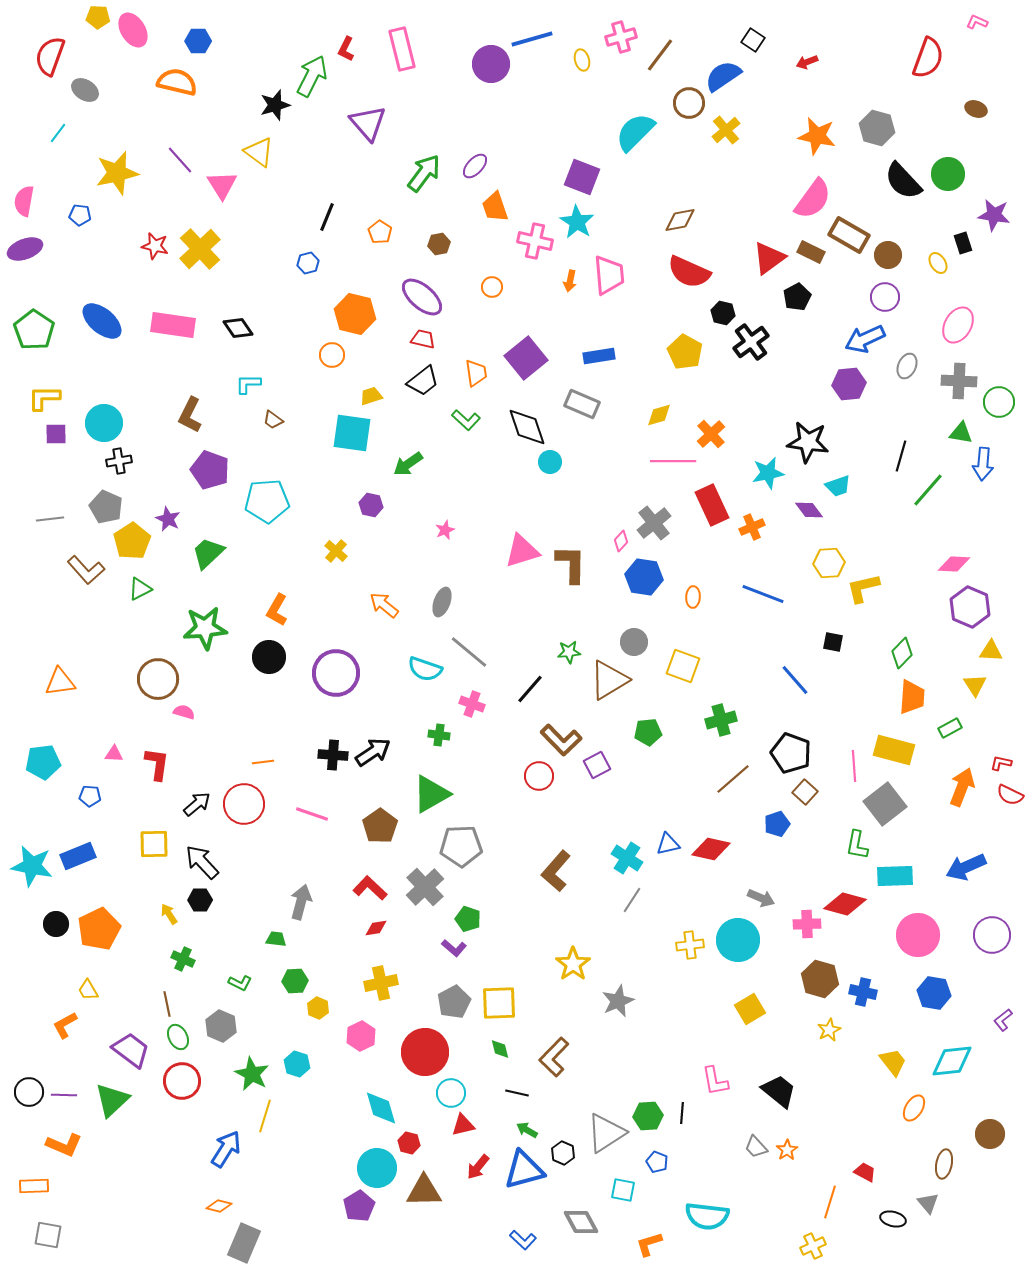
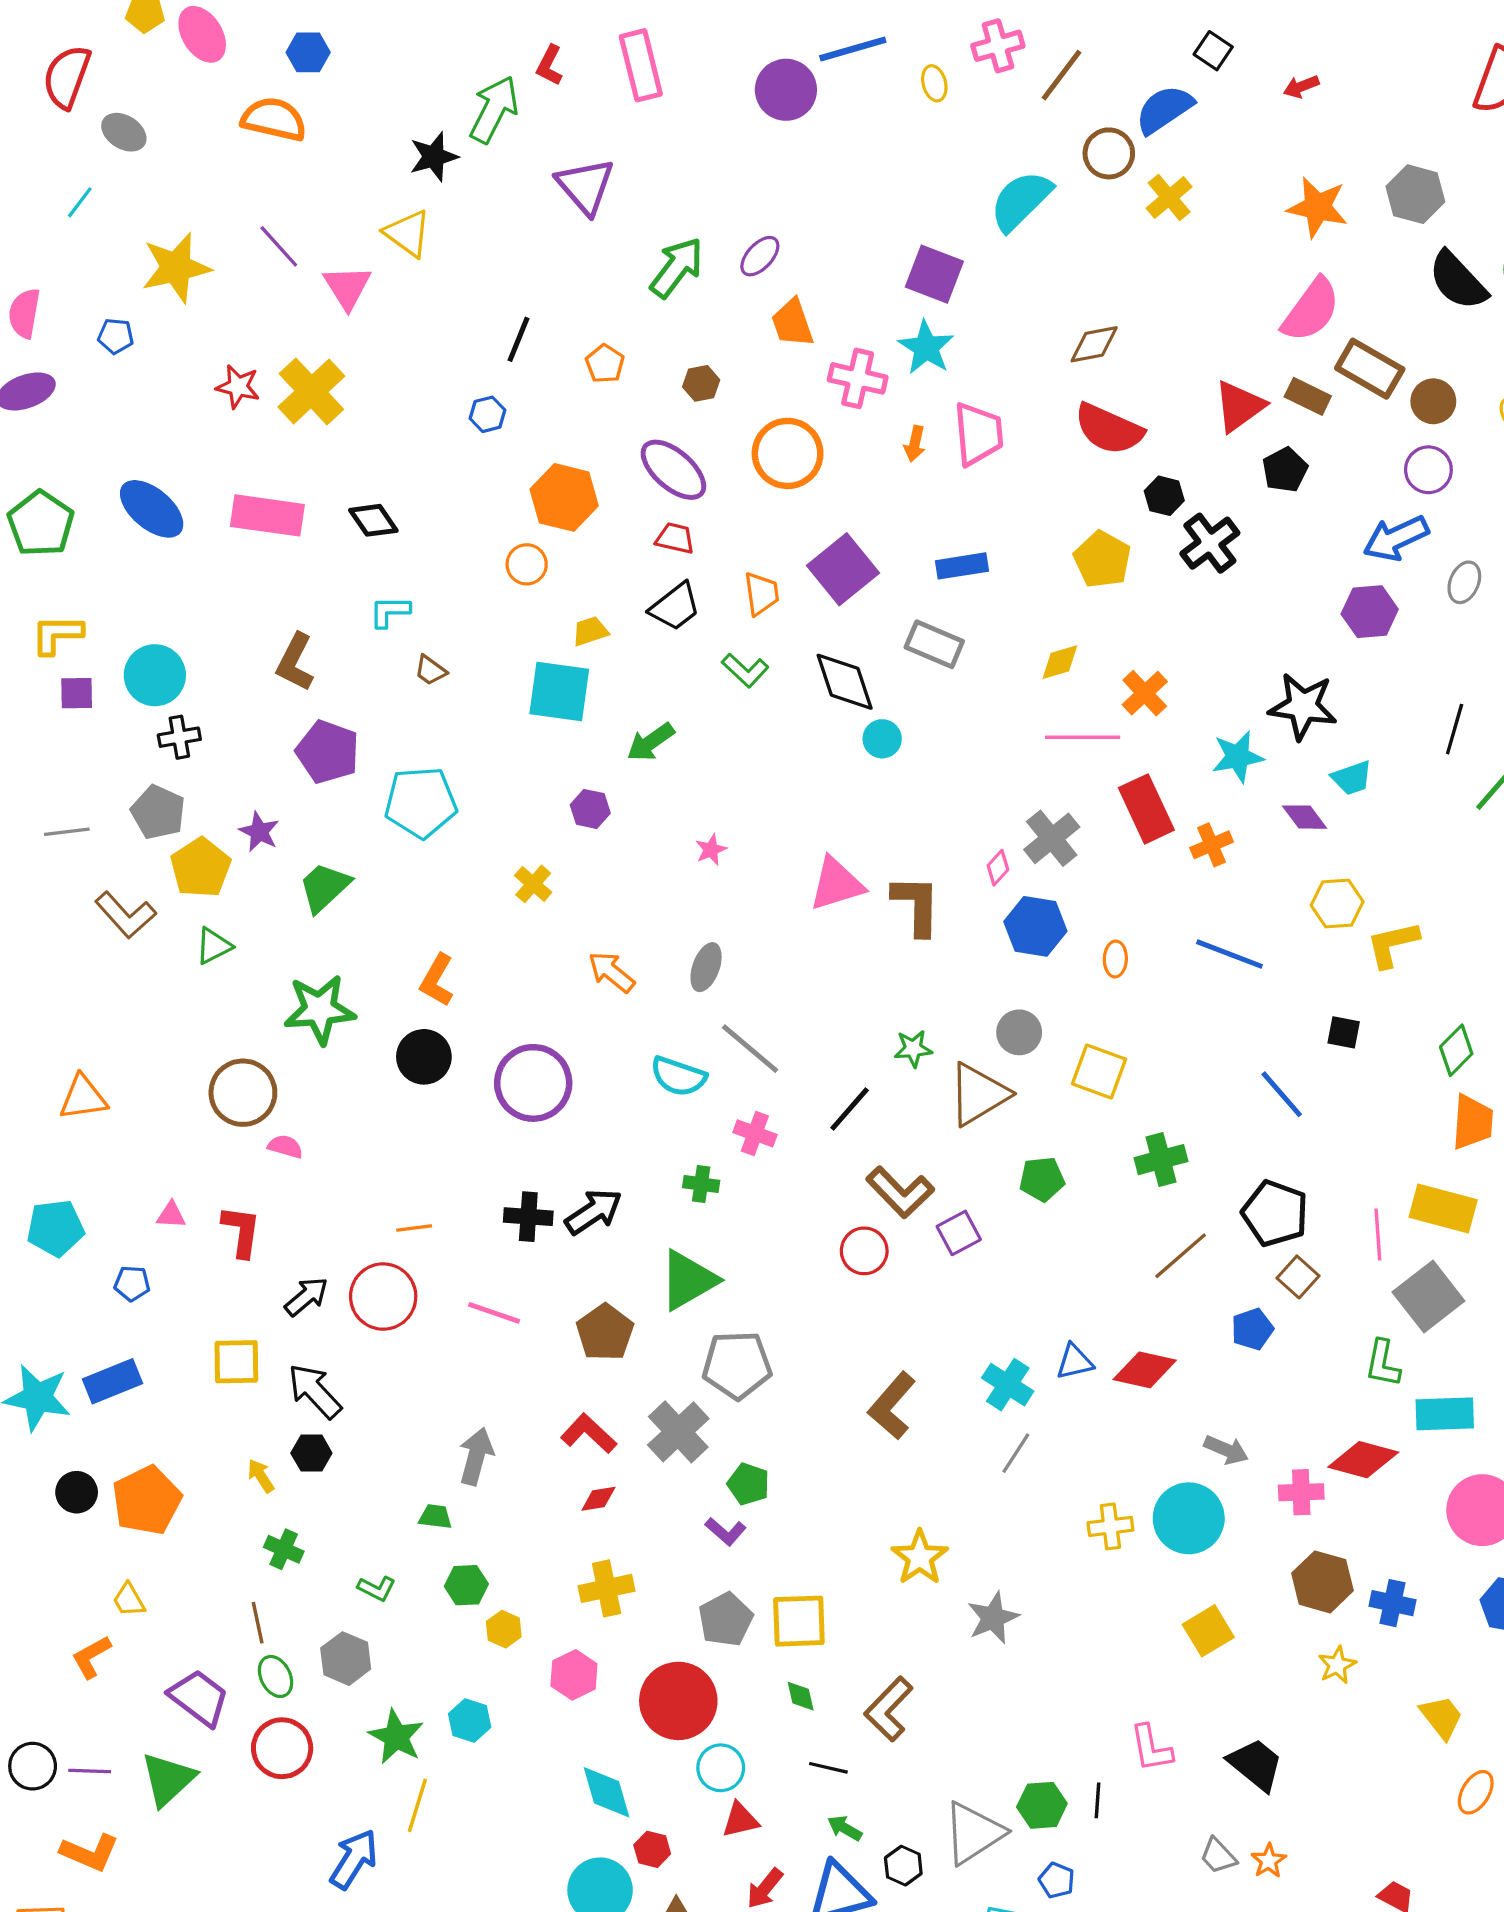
orange circle: (492, 287) -> (788, 453), size x2.0

